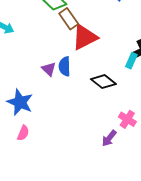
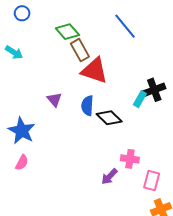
red triangle: (85, 37) -> (94, 71), turned 40
blue semicircle: (65, 66) -> (87, 106), moved
pink cross: (127, 119) -> (130, 159), turned -30

